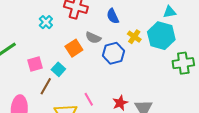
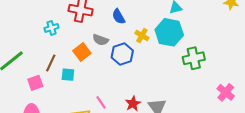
cyan cross: (46, 22) -> (51, 28), turned 32
pink square: (35, 64) -> (35, 83), moved
cyan square: (58, 69) -> (68, 75), turned -32
brown line: (46, 86) -> (51, 63), moved

